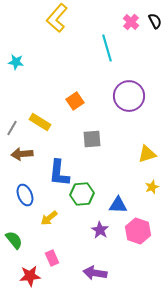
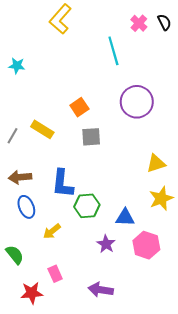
gray square: (92, 139) -> (91, 137), moved
brown arrow: (22, 154) -> (20, 177), moved
yellow star: (152, 187) -> (161, 198), size x1.6

